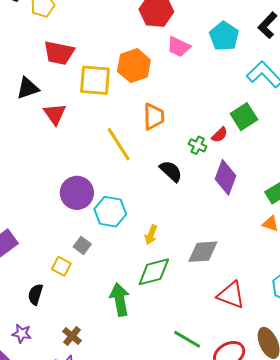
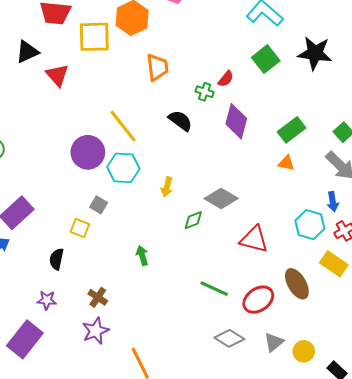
green square: (244, 117) -> (266, 59), moved
yellow line: (119, 144) -> (123, 126), moved
gray diamond: (203, 252) -> (221, 199), turned 40
green diamond: (154, 272) -> (193, 220), moved, size x0.6
green arrow: (120, 299) -> (142, 255), size x0.6

